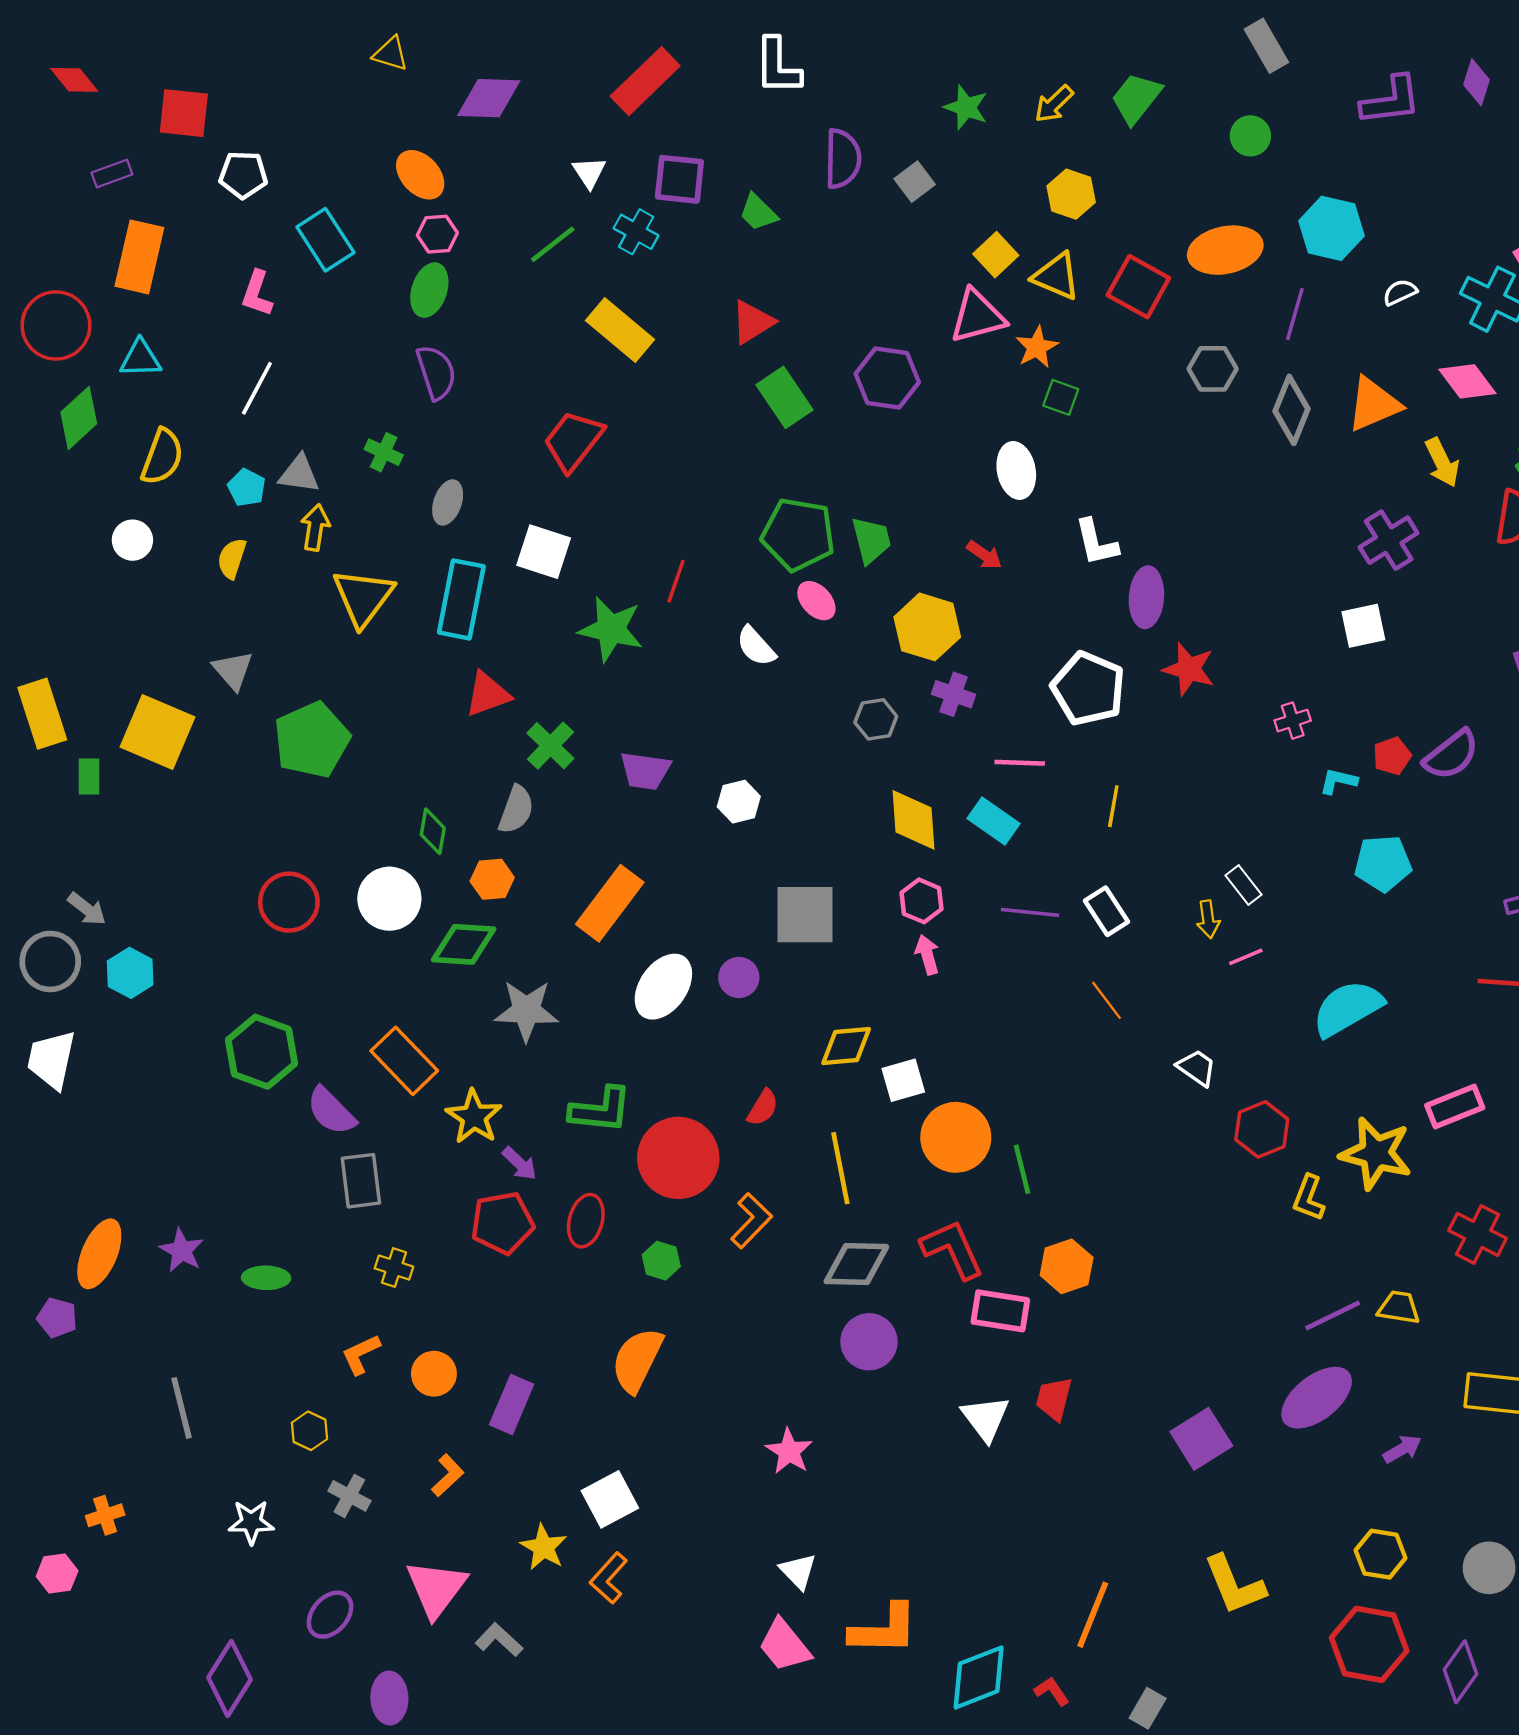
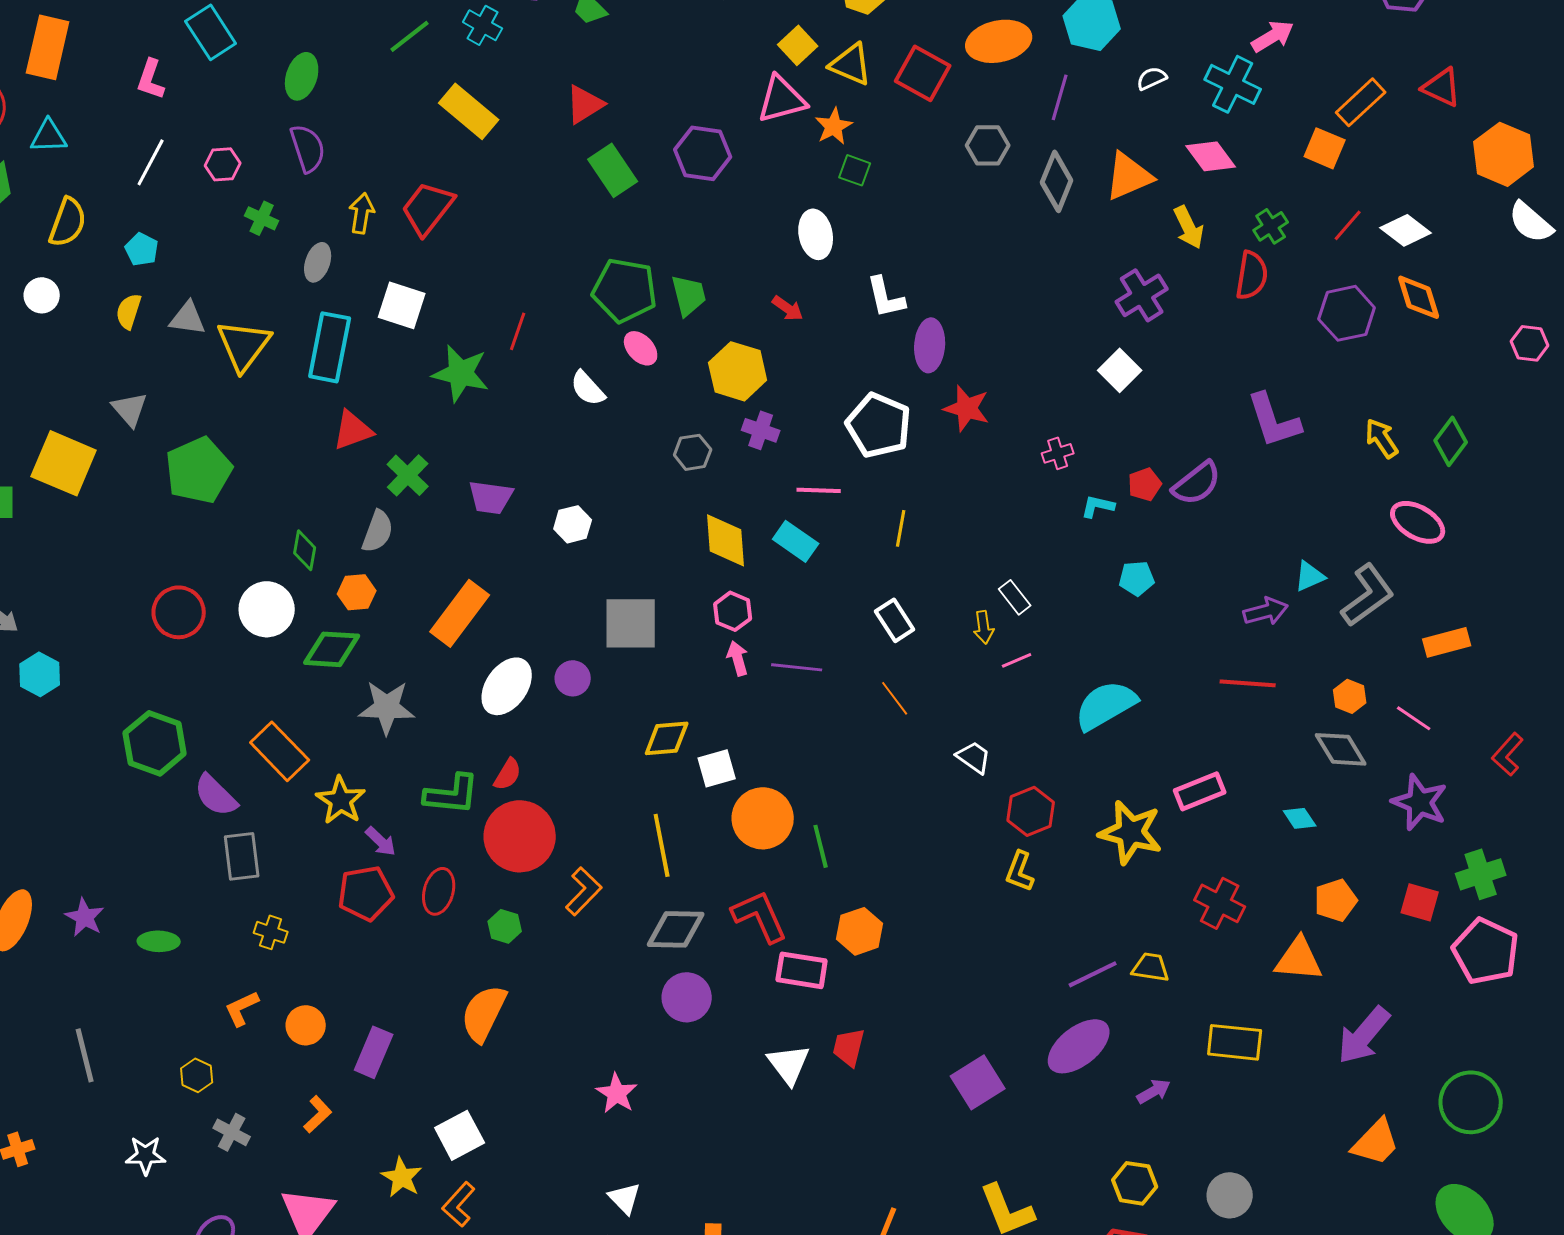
pink hexagon: (437, 234) -> (223, 164), moved
gray triangle: (299, 474) -> (188, 318), moved
yellow arrow: (315, 528) -> (362, 213), moved
white square: (1363, 626) -> (1120, 370), turned -33
cyan pentagon: (1383, 863) -> (1137, 578), size x0.7
purple line: (1030, 912) -> (797, 667), moved
red semicircle: (763, 1108) -> (508, 774), moved
yellow L-shape: (1309, 1198) -> (1020, 871), moved

